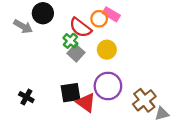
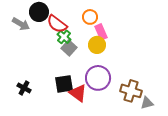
pink rectangle: (111, 14) -> (101, 32), moved, turned 35
red semicircle: (80, 28) -> (57, 24), moved
brown cross: (144, 100) -> (131, 91), turned -35

